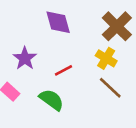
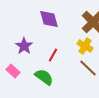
red line: (64, 70) -> (53, 55), turned -32

